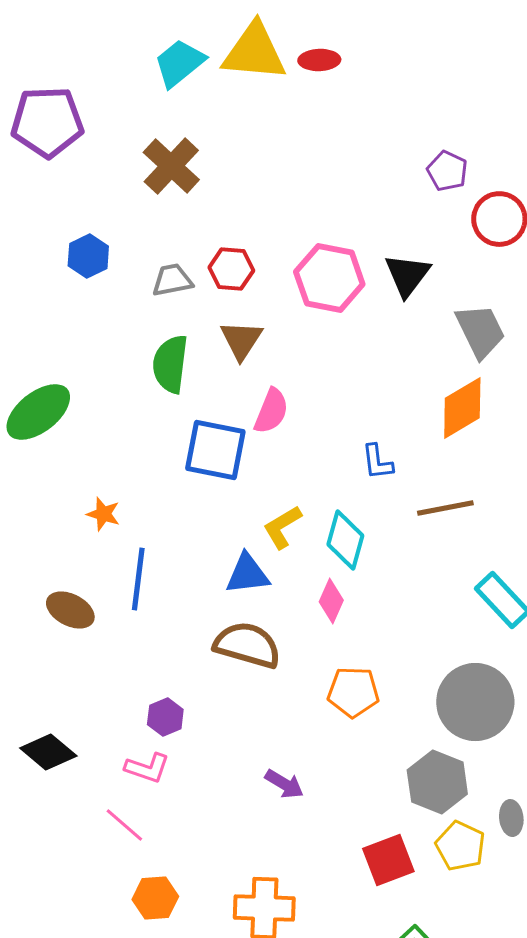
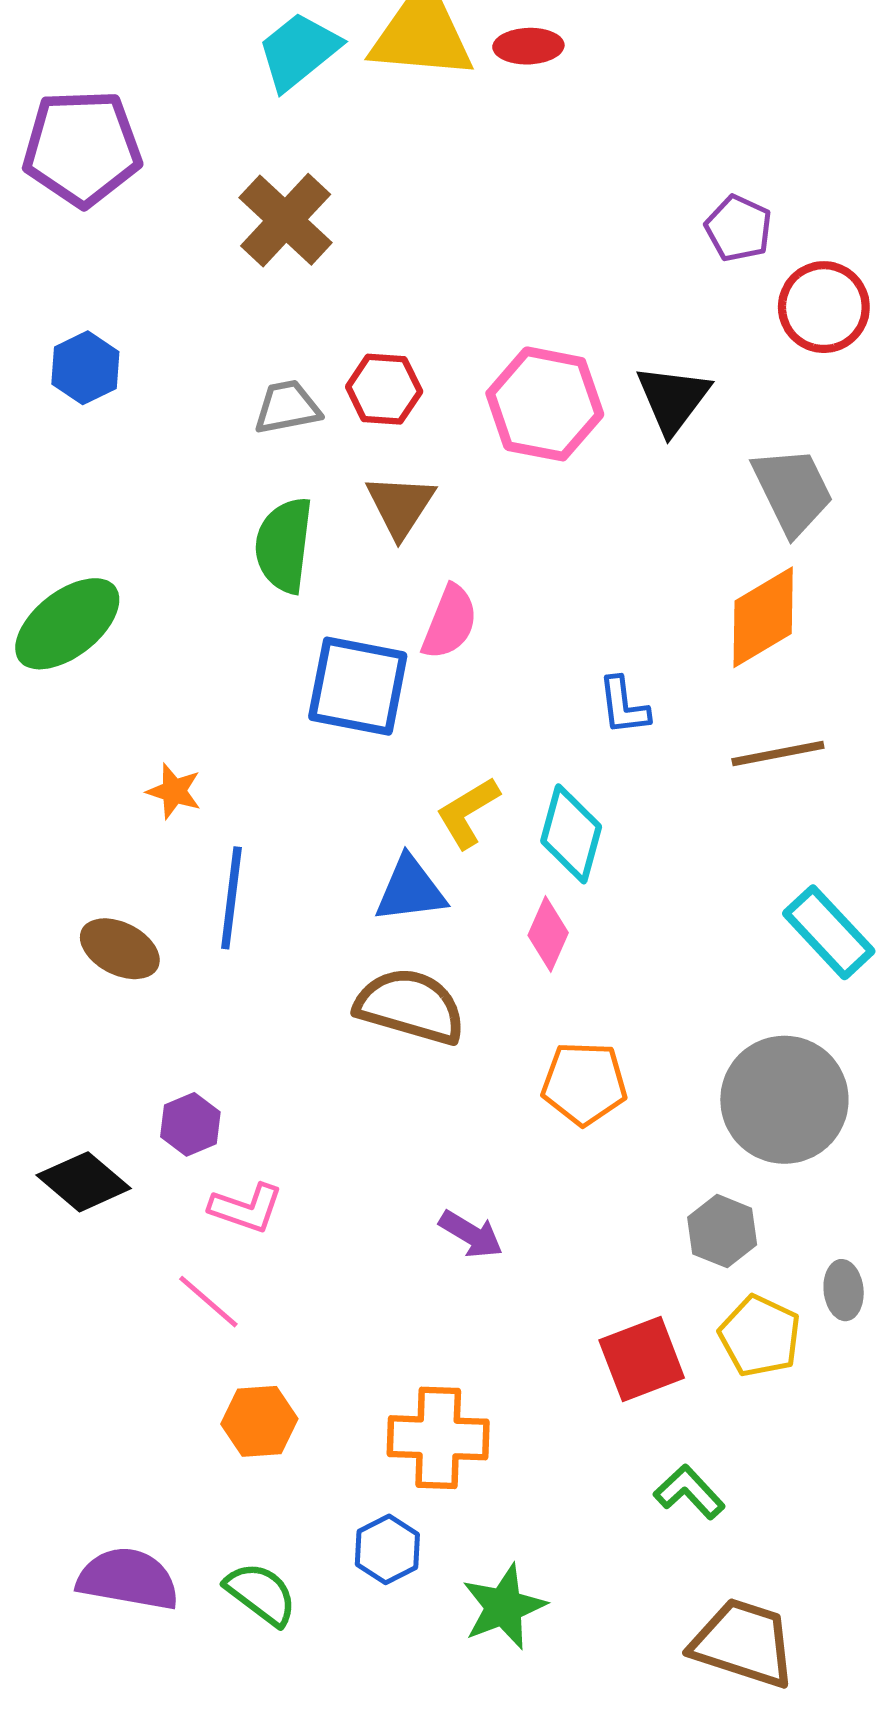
blue hexagon: (88, 256) -> (85, 368), moved
brown line: (445, 508) -> (778, 753), moved
purple hexagon: (165, 717) -> (190, 1124), moved
gray hexagon: (437, 782) -> (722, 1231), size x0.7

